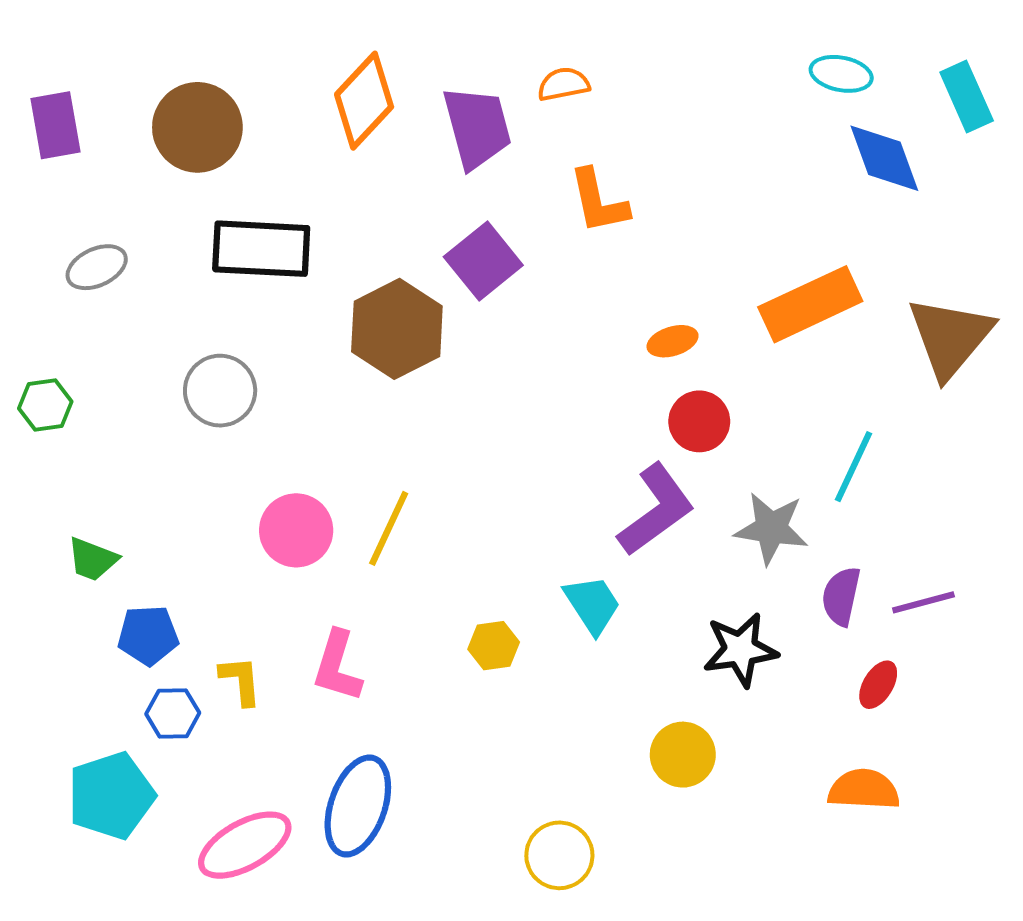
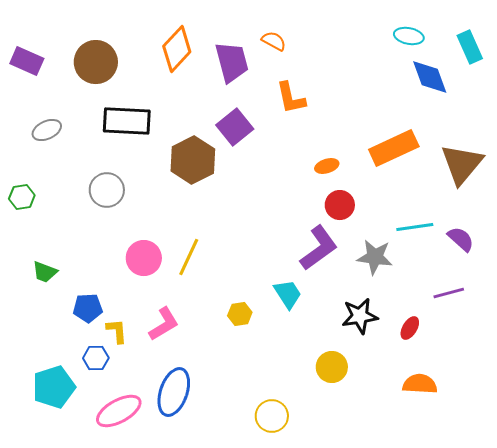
orange semicircle: (564, 84) -> (274, 41), turned 40
purple rectangle: (56, 125) -> (27, 61), turned -56
cyan line: (853, 467) -> (415, 227), turned 57
purple semicircle: (841, 596) -> (461, 239), moved, turned 120
blue pentagon: (148, 635) -> (88, 308), moved
pink L-shape: (337, 666) -> (164, 324), turned -138
red ellipse: (878, 685) -> (410, 328), moved
blue hexagon: (173, 713) -> (96, 358), moved

